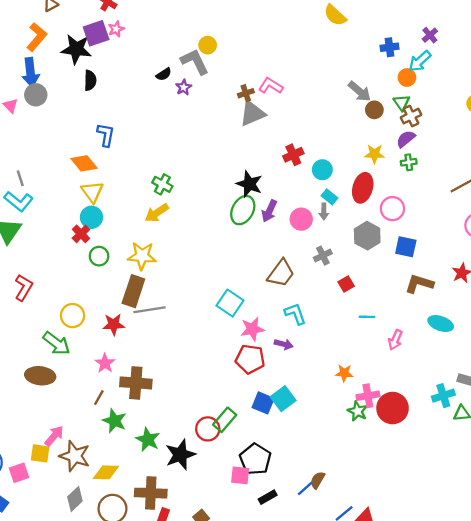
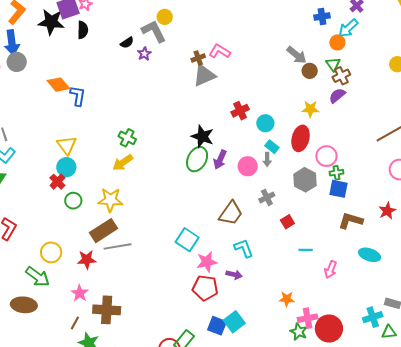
black semicircle: (90, 80) -> (83, 30), moved
green cross: (409, 162) -> (336, 173), moved
orange diamond: (84, 163) -> (58, 85), moved
brown rectangle: (133, 291) -> (104, 231), turned 40

